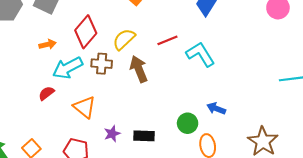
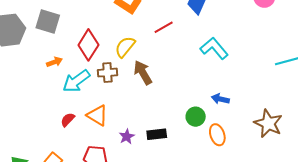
red line: (167, 40) -> (164, 27), moved
cyan L-shape: (200, 54) -> (214, 48), moved
red semicircle: (46, 93) -> (68, 120), moved

